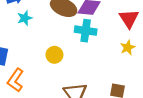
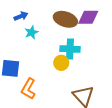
cyan cross: (86, 31) -> (70, 49), moved

